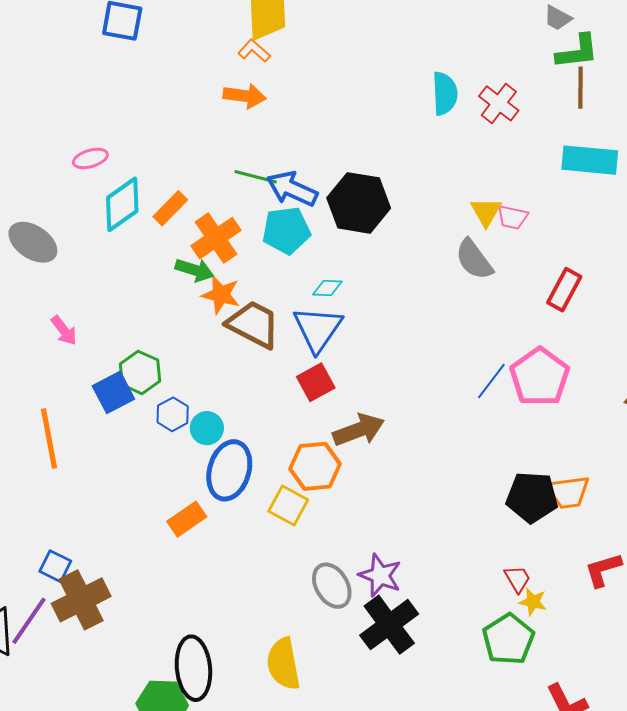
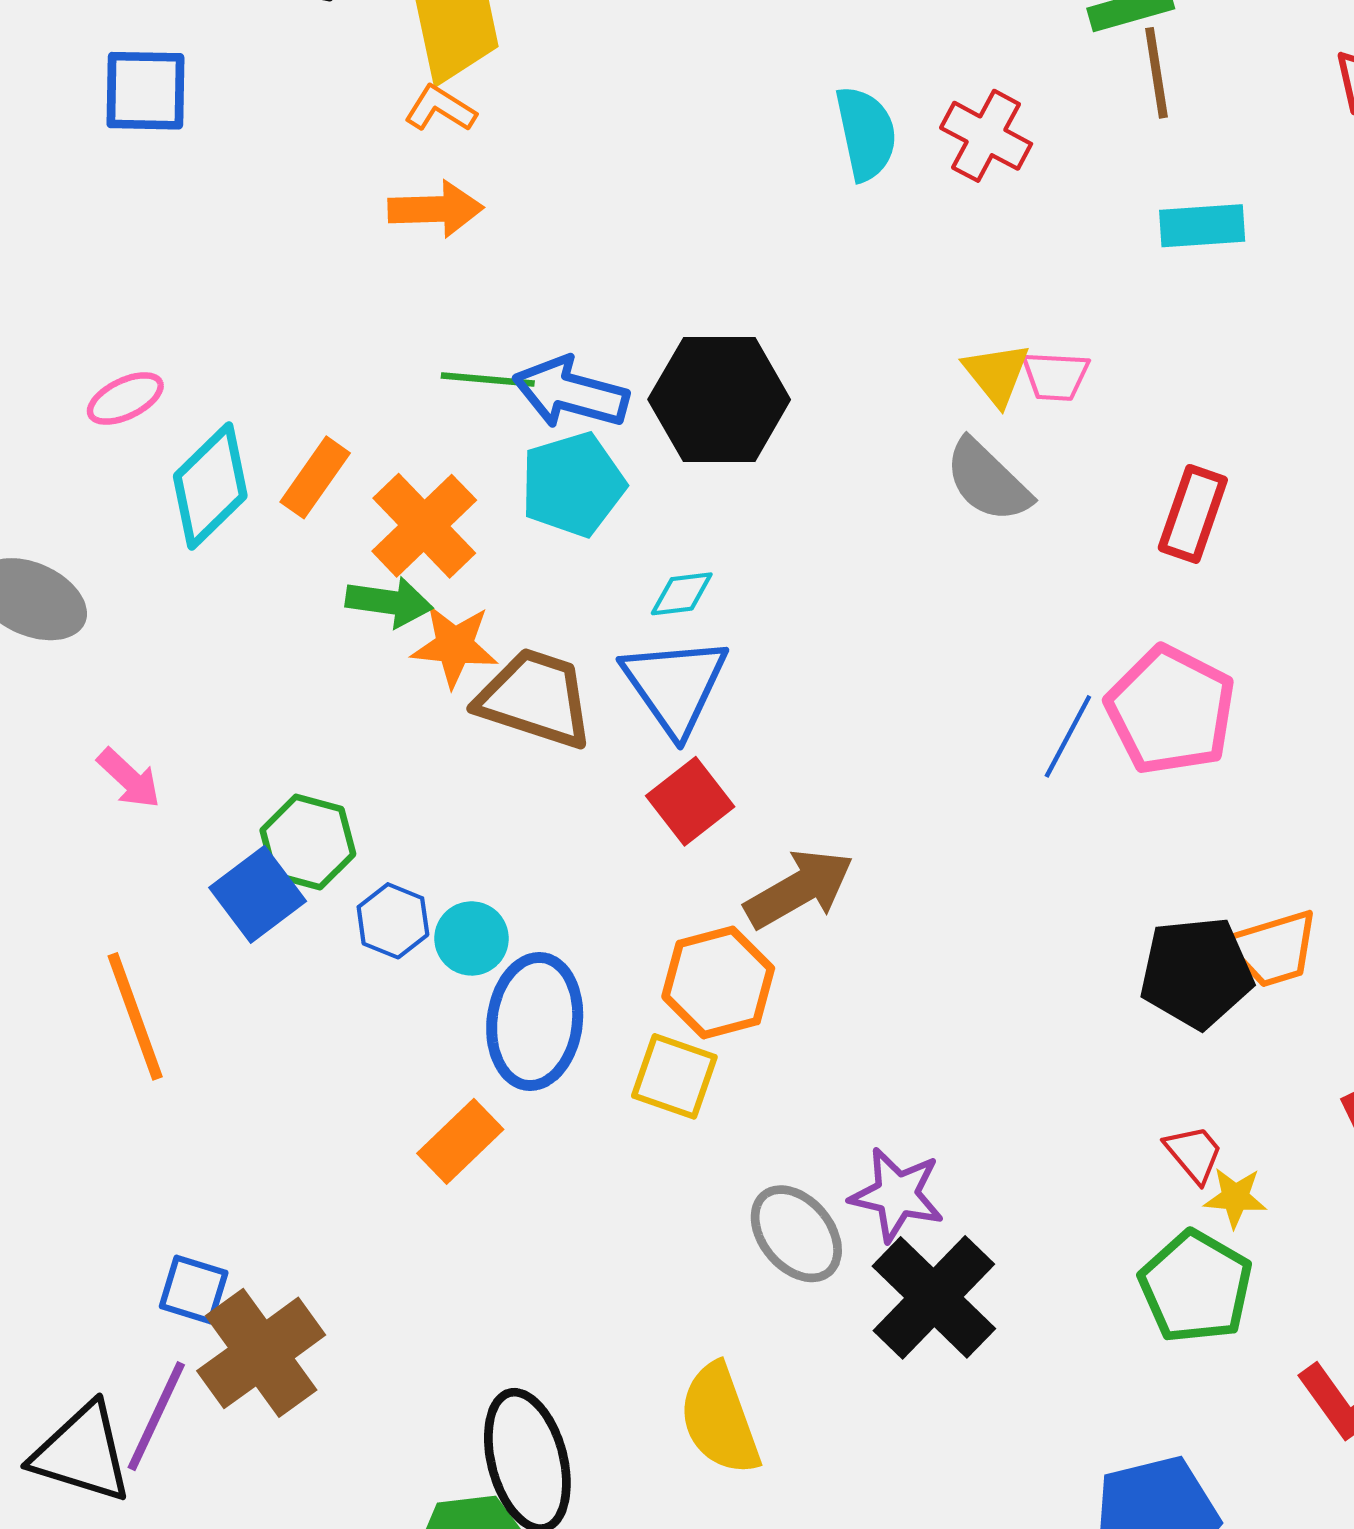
cyan rectangle: (590, 160) -> (1202, 226), size x0.7

